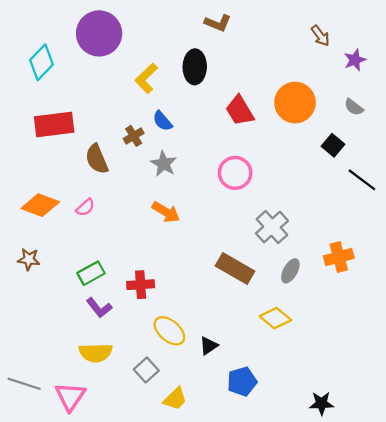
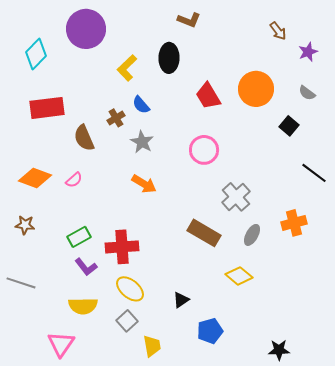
black line: (362, 180) -> (314, 173), moved
red cross: (141, 285) -> (122, 247), size x1.4
yellow ellipse: (169, 331) -> (130, 289), moved
gray line: (24, 384) -> (21, 283), moved
yellow trapezoid: (175, 399) -> (152, 346), turned -55

